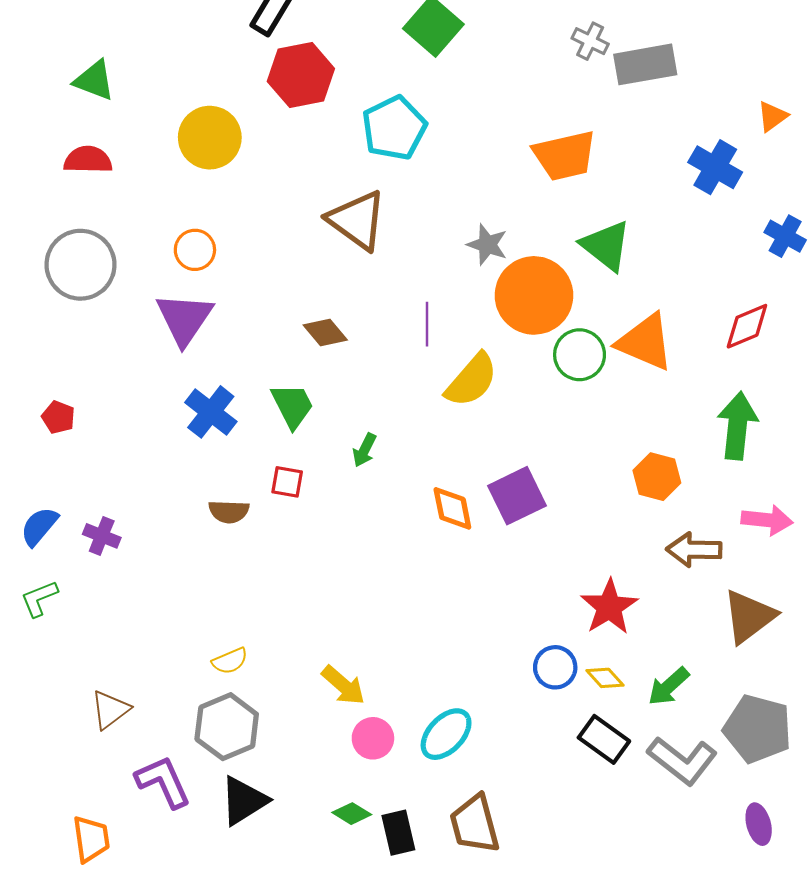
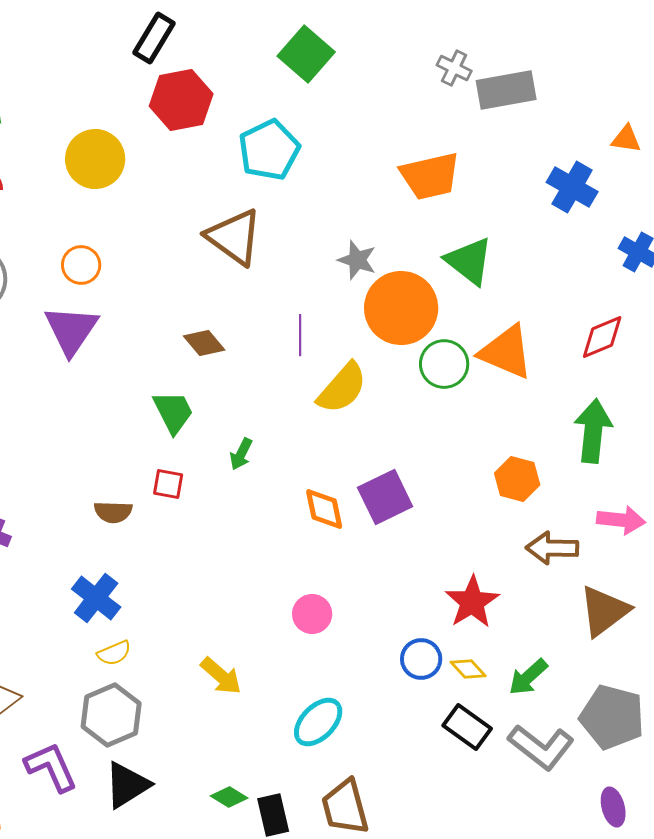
orange triangle: (772, 116) -> (626, 139), turned 44
blue cross: (211, 412) -> (96, 598), moved
pink circle: (373, 738) -> (312, 614), moved

